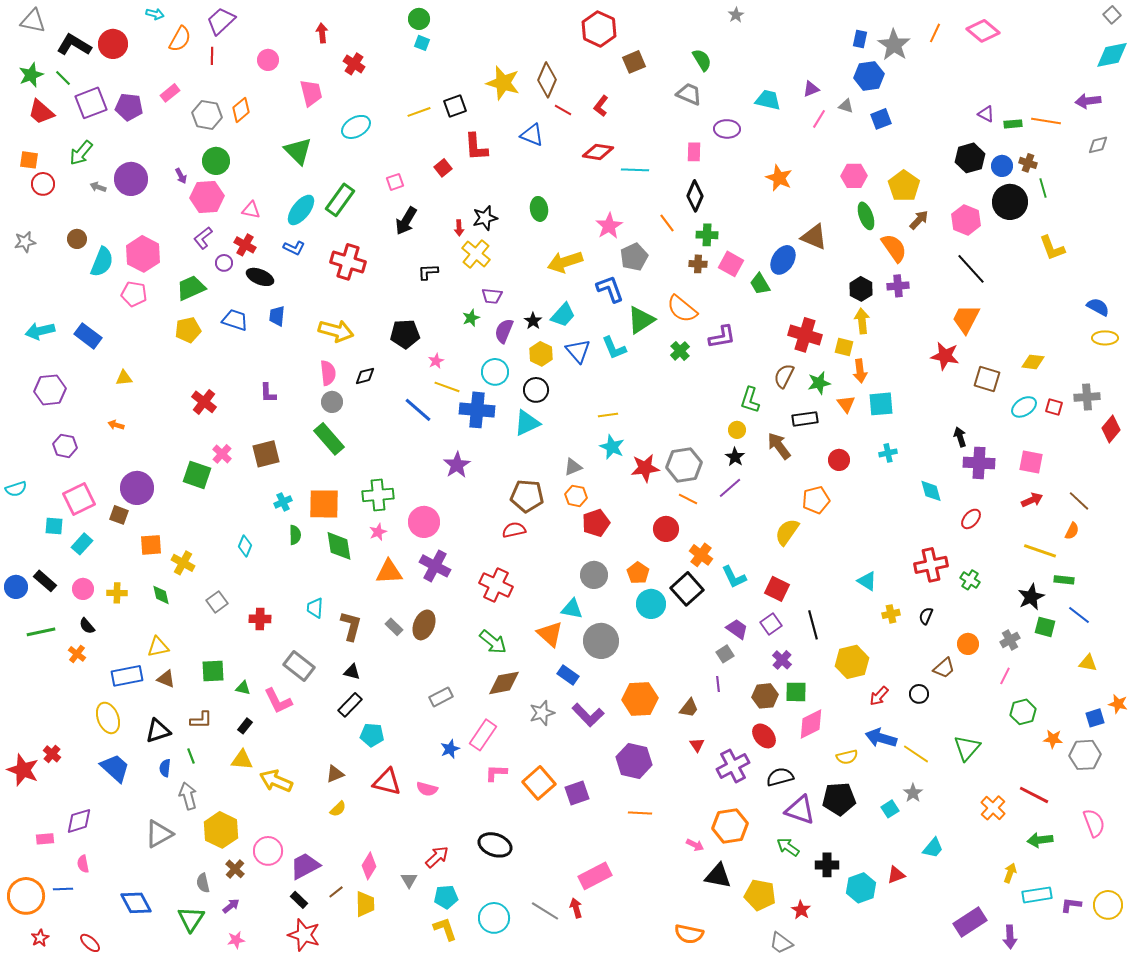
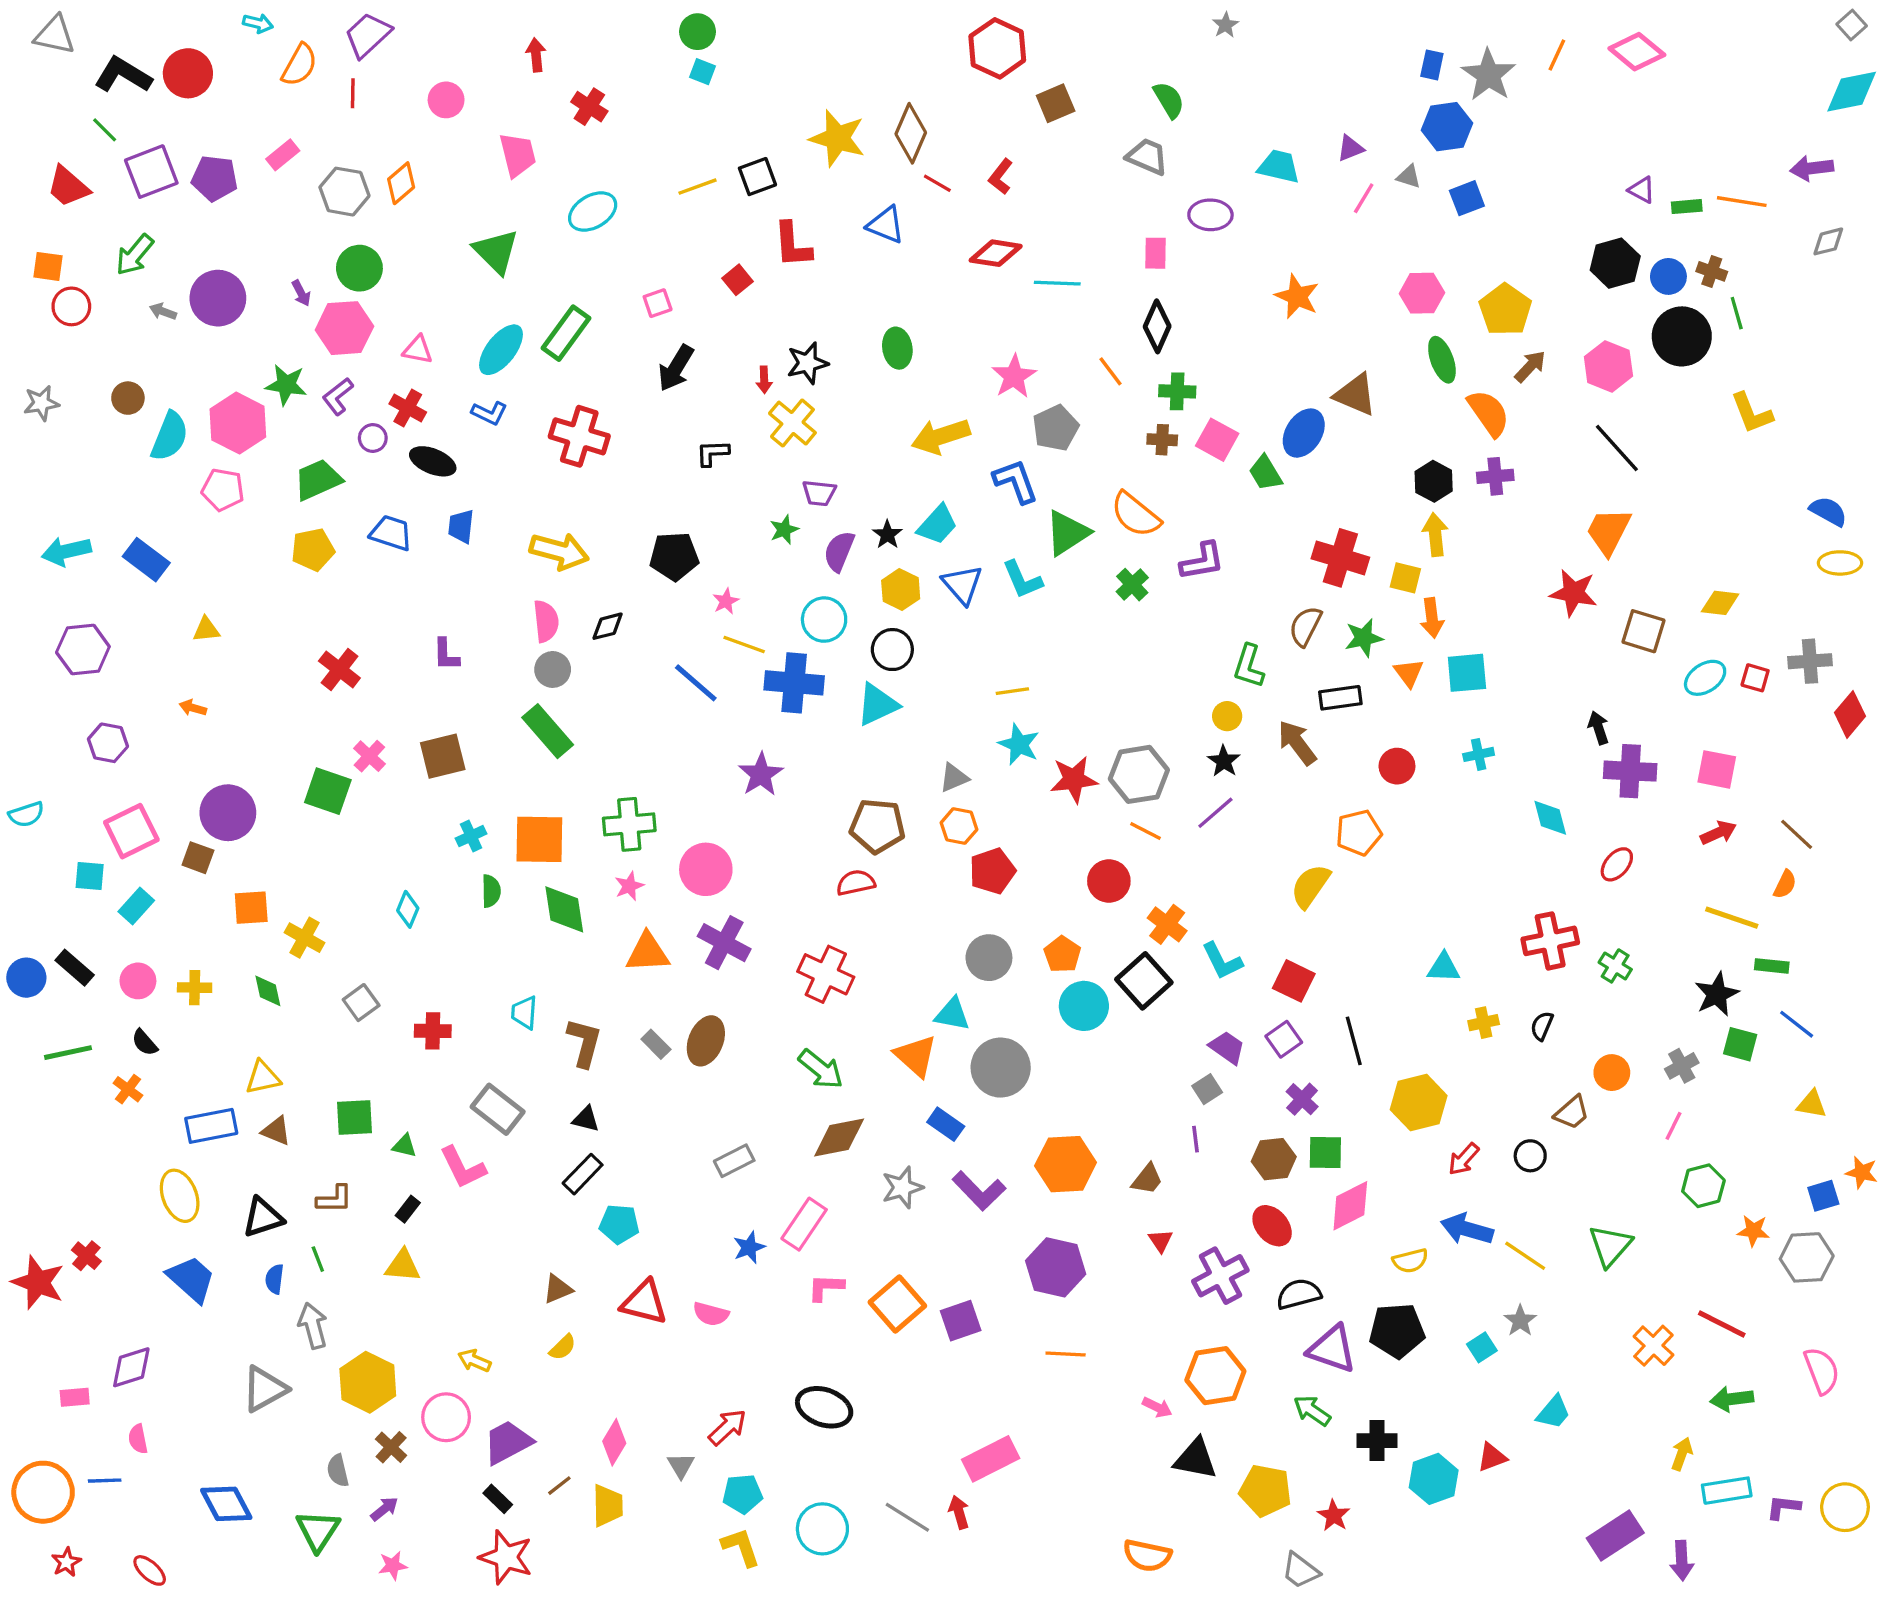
green star: (31, 75) -> (286, 385), moved, turned 30
cyan triangle: (867, 581) -> (1444, 968), turned -30
yellow arrow: (276, 781) -> (474, 1361), moved, size x0.6

